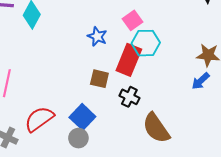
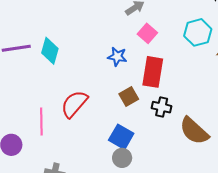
cyan hexagon: (146, 43) -> (198, 32), moved
brown square: (99, 79) -> (129, 96), turned -30
red semicircle: (39, 119) -> (74, 104), moved

